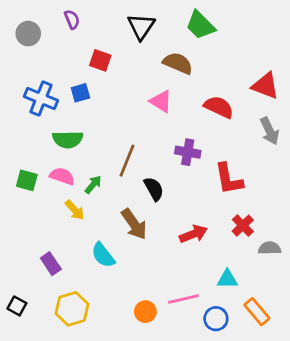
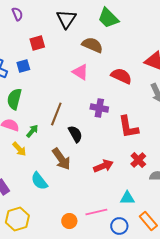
red square: (100, 60) -> (37, 43), turned -35
green semicircle: (68, 139) -> (14, 99), turned 105

